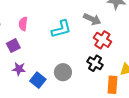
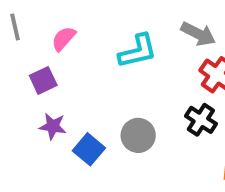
pink semicircle: (23, 24) -> (64, 39), turned 32

